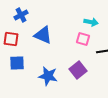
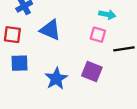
purple square: (78, 70) -> (92, 71), turned -30
blue star: (48, 76) -> (56, 79), turned 30

